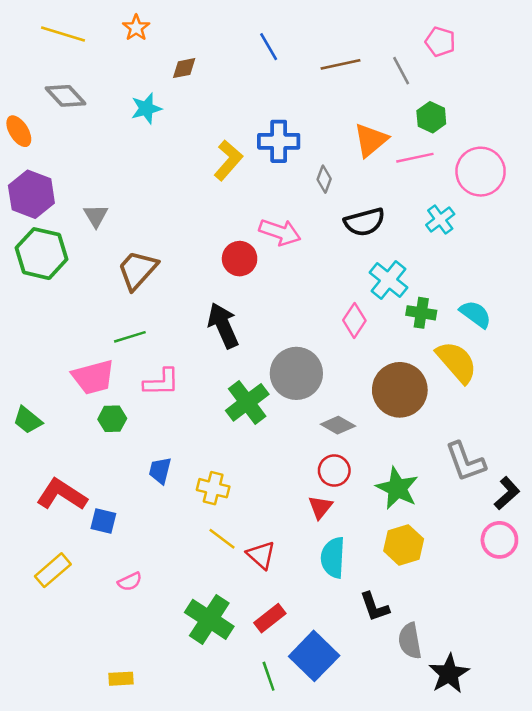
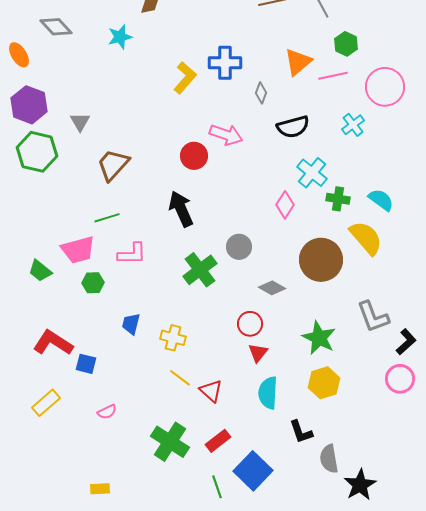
gray circle: (296, 373) -> (239, 247), size x0.6
green trapezoid: (28, 420) -> (40, 271), moved
red circle: (334, 471) -> (250, 324), moved

